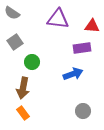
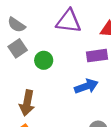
gray semicircle: (12, 13) -> (16, 25), moved
green circle: (32, 62) -> (44, 60), moved

